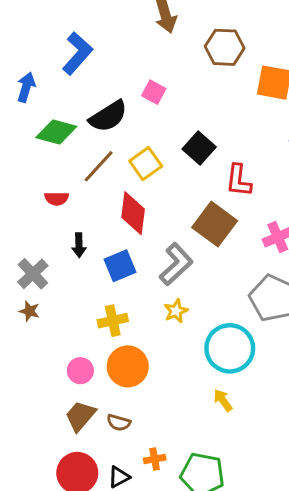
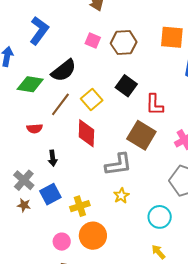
brown hexagon: (225, 47) -> (124, 43), moved
pink square: (154, 92) -> (93, 40), moved
gray L-shape: (176, 264) -> (118, 164), turned 40
blue square: (120, 266) -> (50, 194), moved
cyan circle: (230, 348) -> (160, 217), size x0.7

